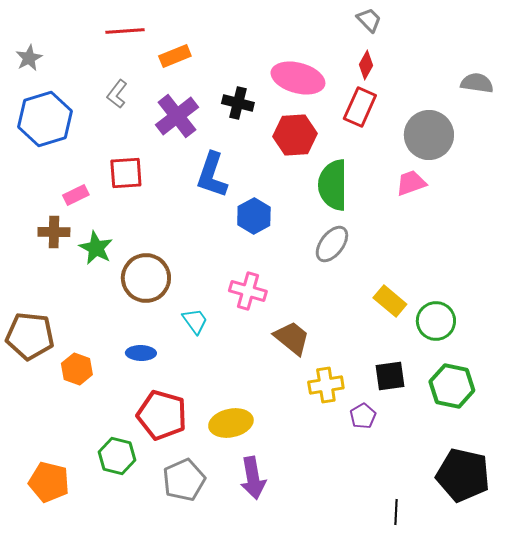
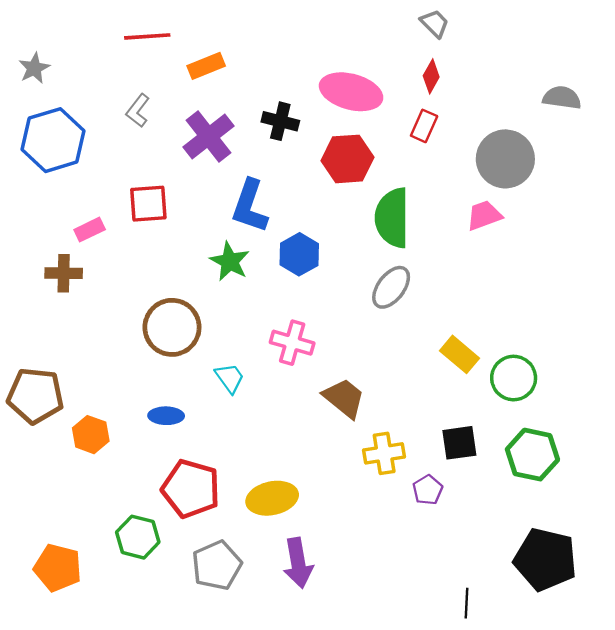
red rectangle: (360, 107) -> (424, 126), size x0.7
green star: (96, 248) -> (230, 261), moved

